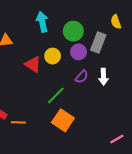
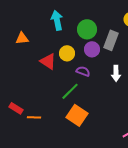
purple semicircle: (82, 77) -> (83, 71), moved, turned -112

